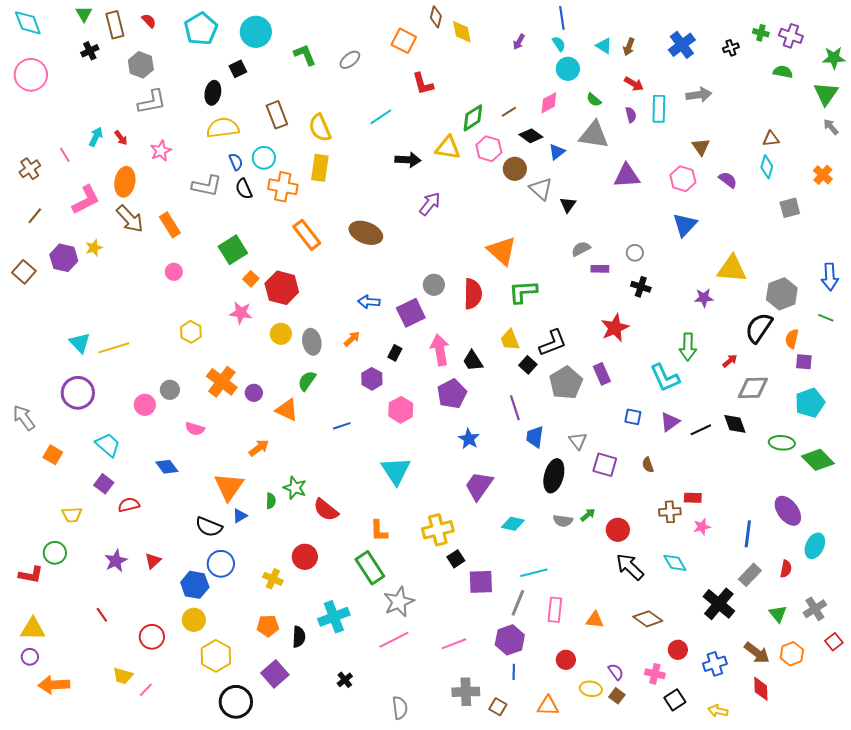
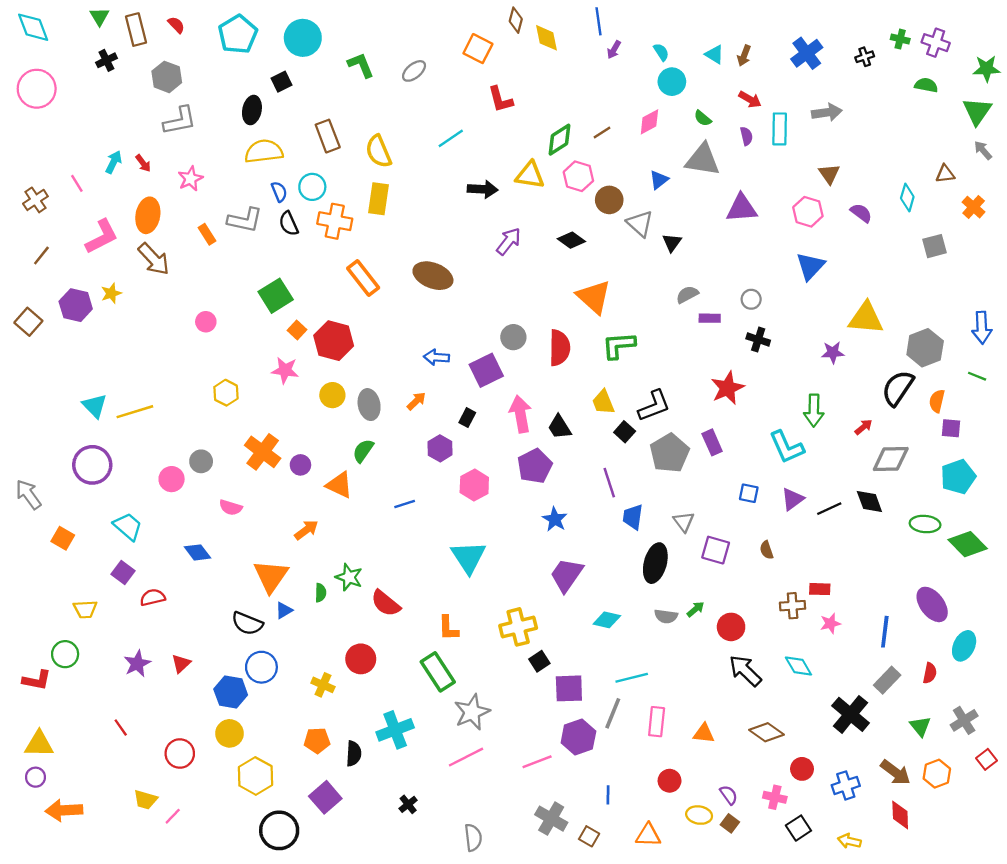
blue line: (562, 18) -> (599, 21), moved
black diamond: (531, 136) -> (571, 240), moved
brown triangle: (771, 139) -> (945, 174), moved
orange rectangle: (170, 225) -> (207, 234), moved, size x0.7
purple hexagon: (510, 640) -> (578, 737), moved
gray cross: (466, 692) -> (551, 819), turned 32

